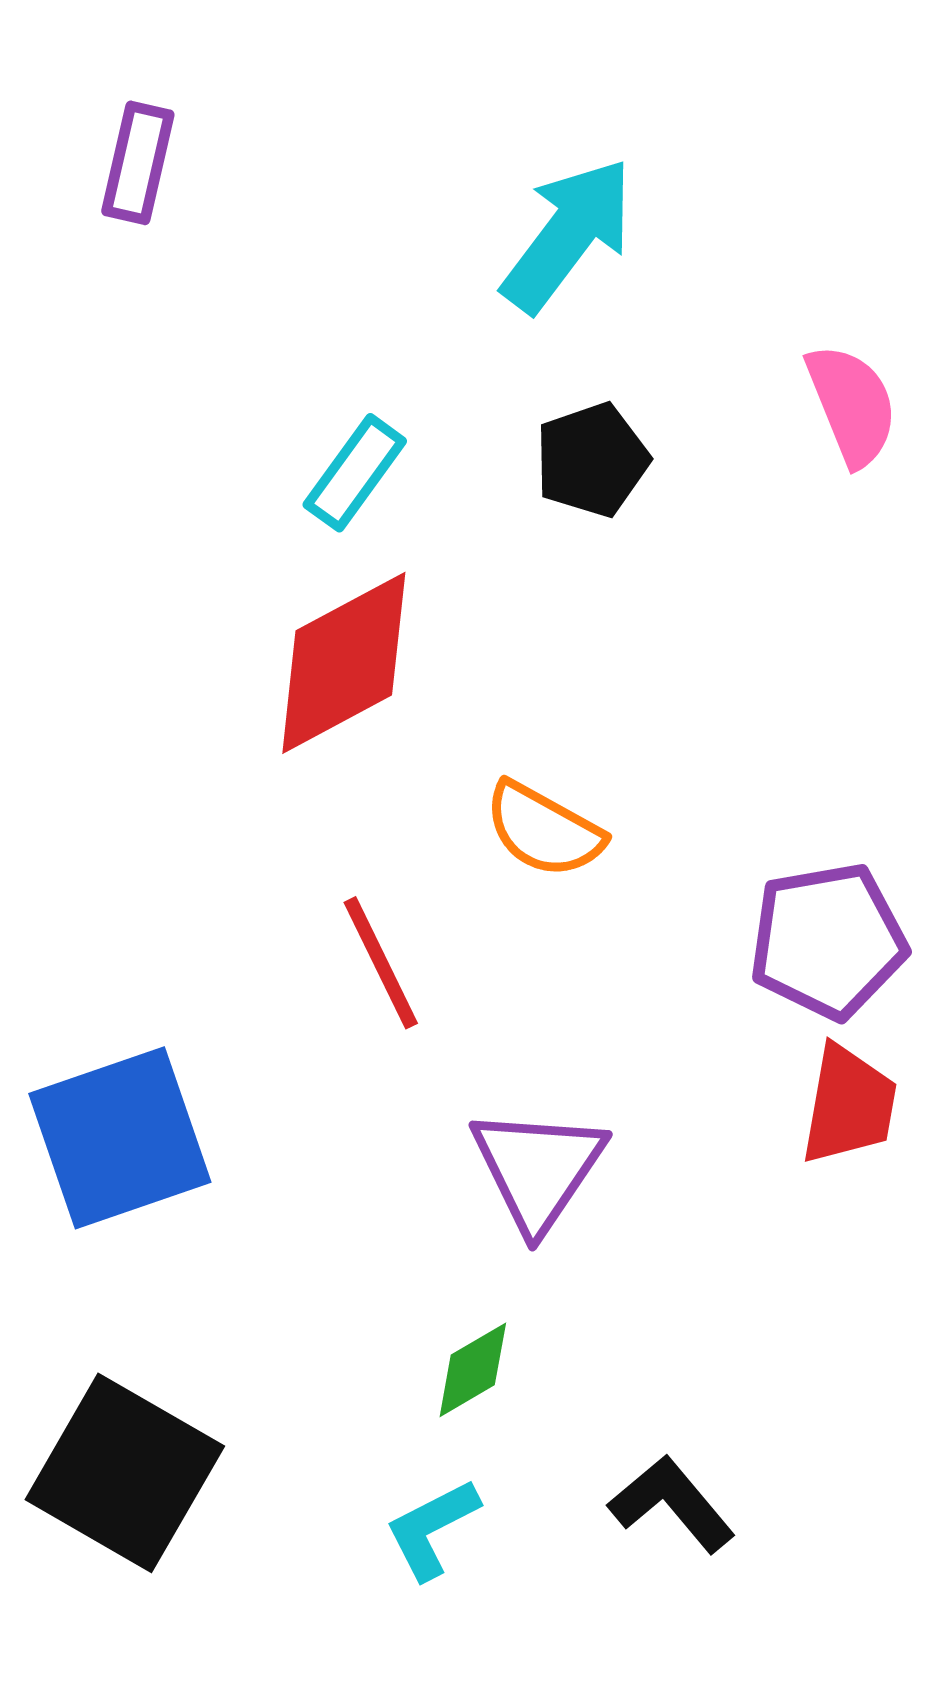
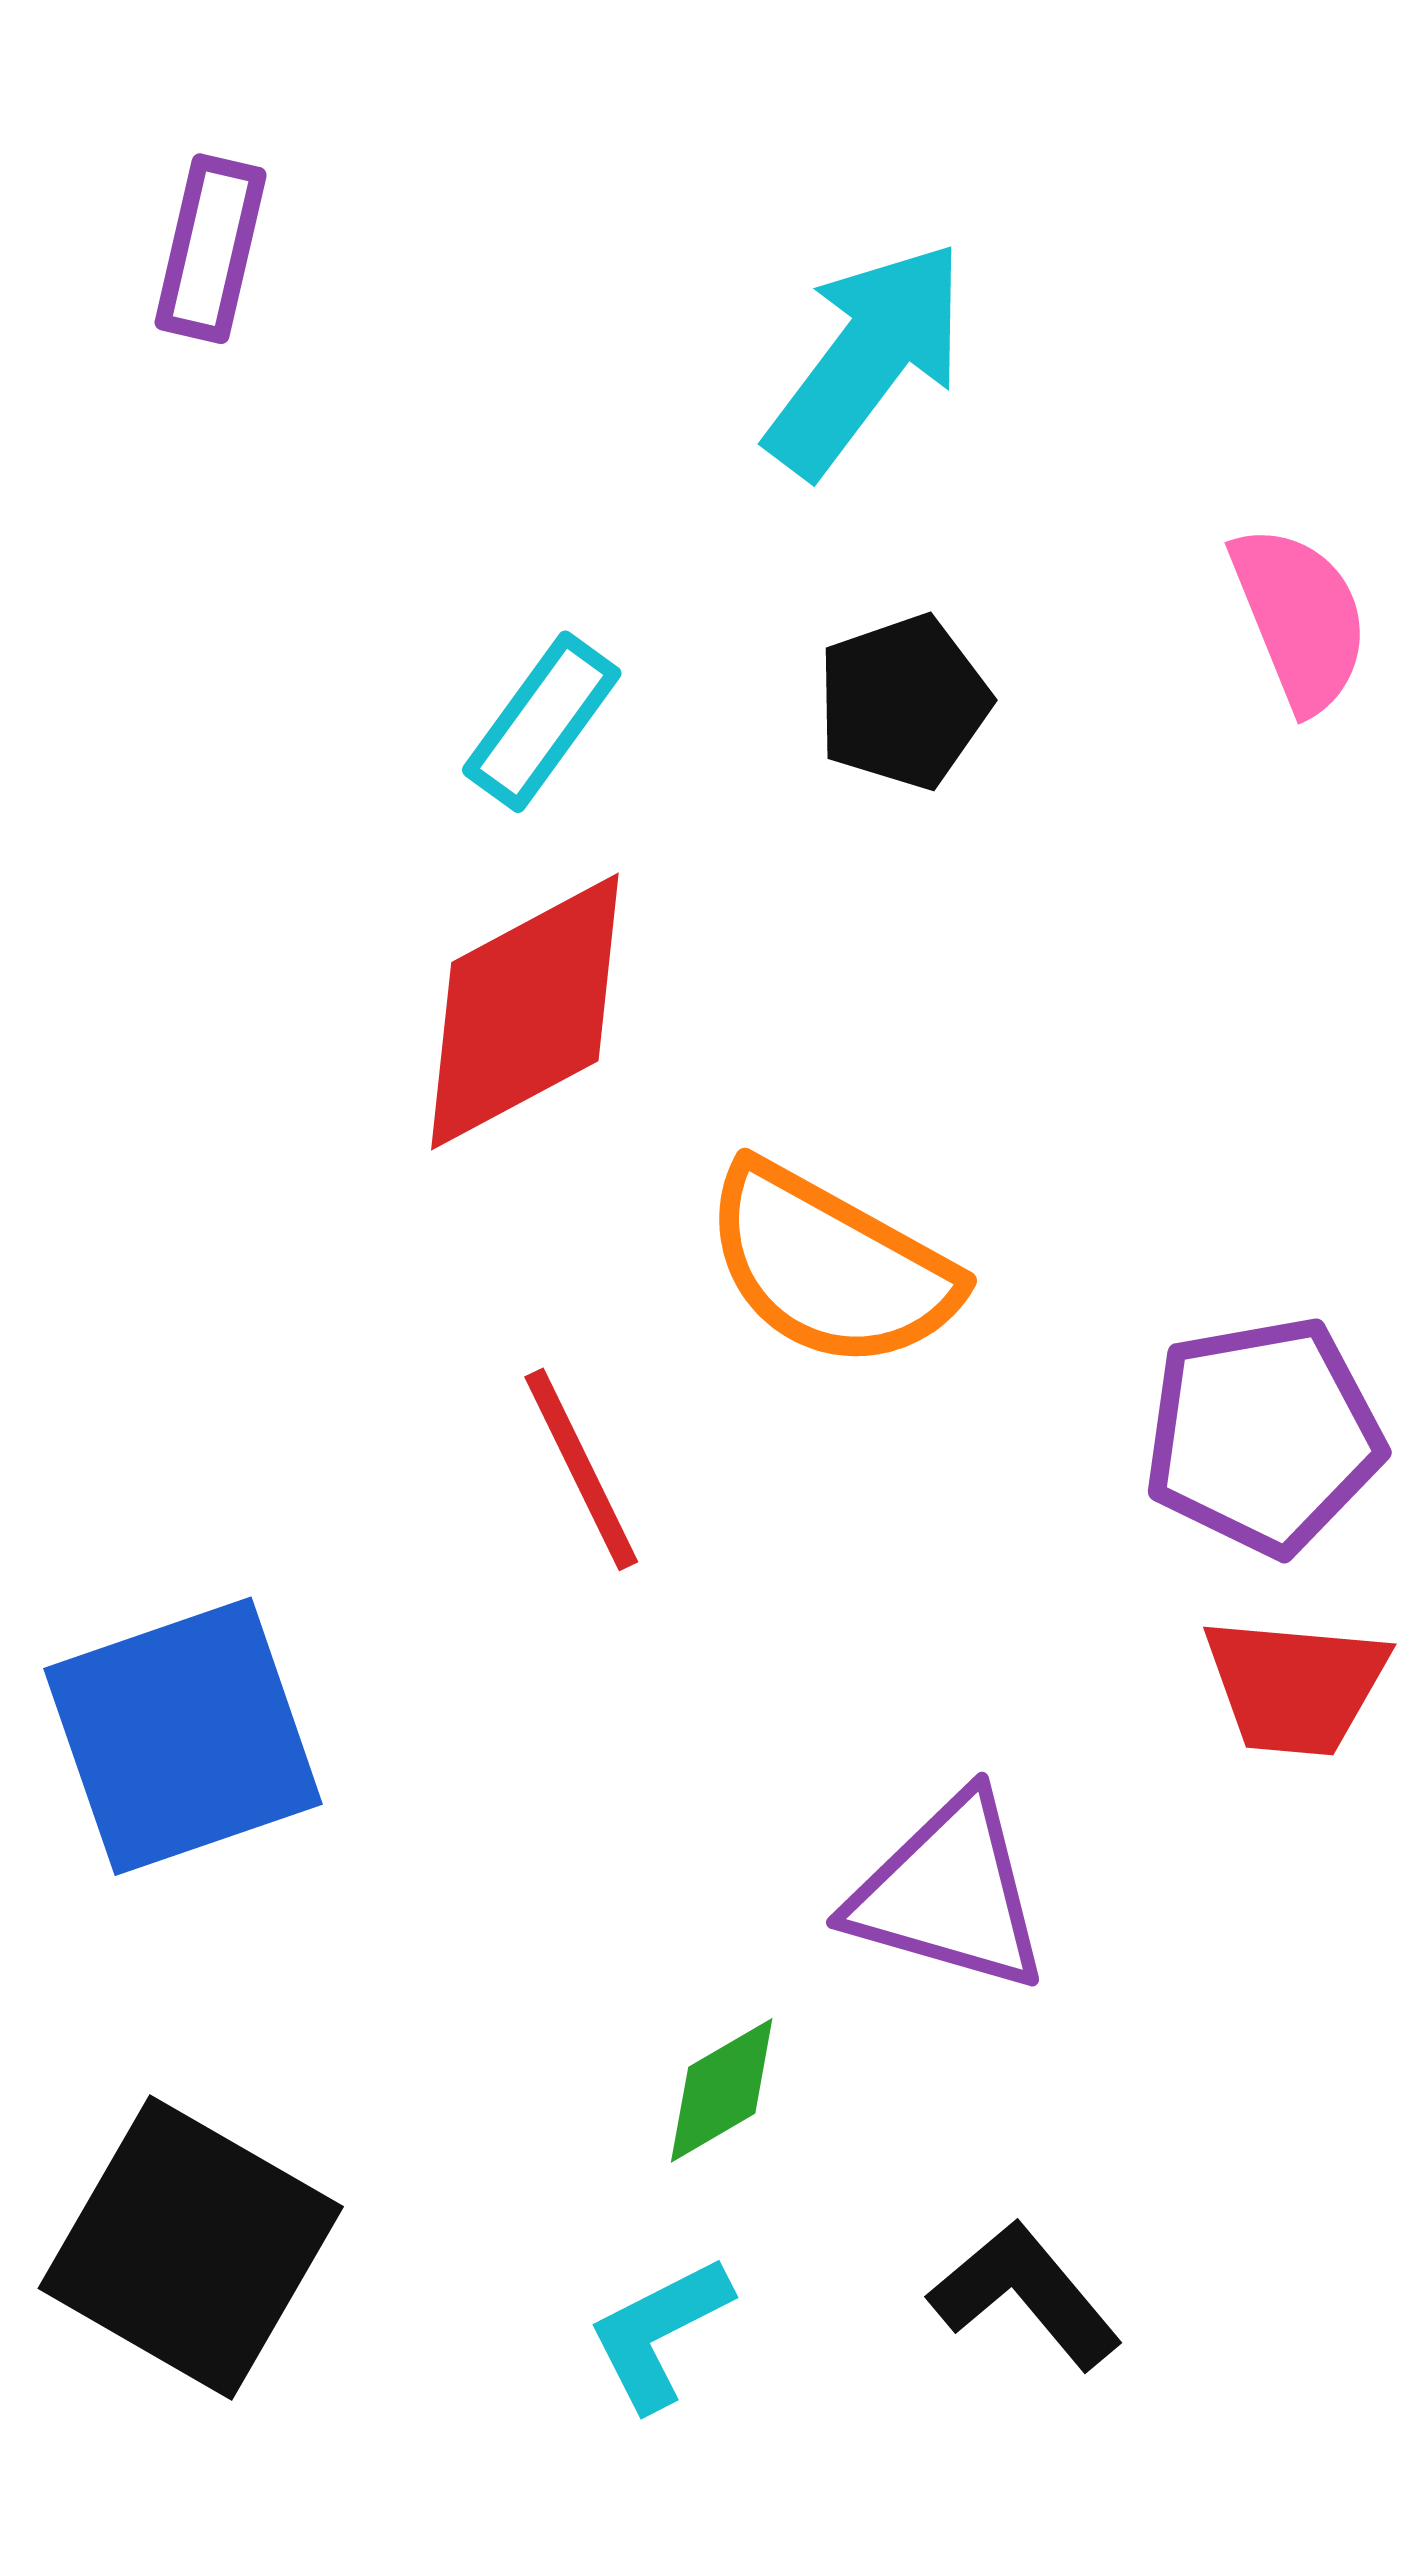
orange semicircle: (544, 830) -> (830, 1266), size x1.4
red trapezoid: (849, 1105) -> (1295, 1686), turned 85
purple triangle: (538, 1169) -> (949, 1894), moved, turned -48

